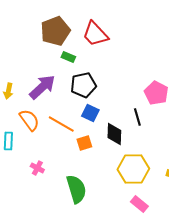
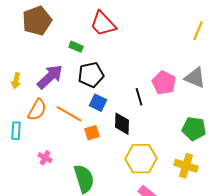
brown pentagon: (55, 31) -> (37, 21), moved
black line: (137, 117) -> (139, 97), moved
orange semicircle: (29, 120) -> (37, 110), turned 65

